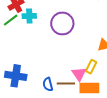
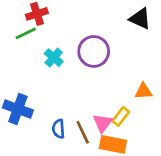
cyan cross: (29, 16) -> (54, 58), moved, turned 32
brown line: (66, 83) -> (83, 132), turned 54

